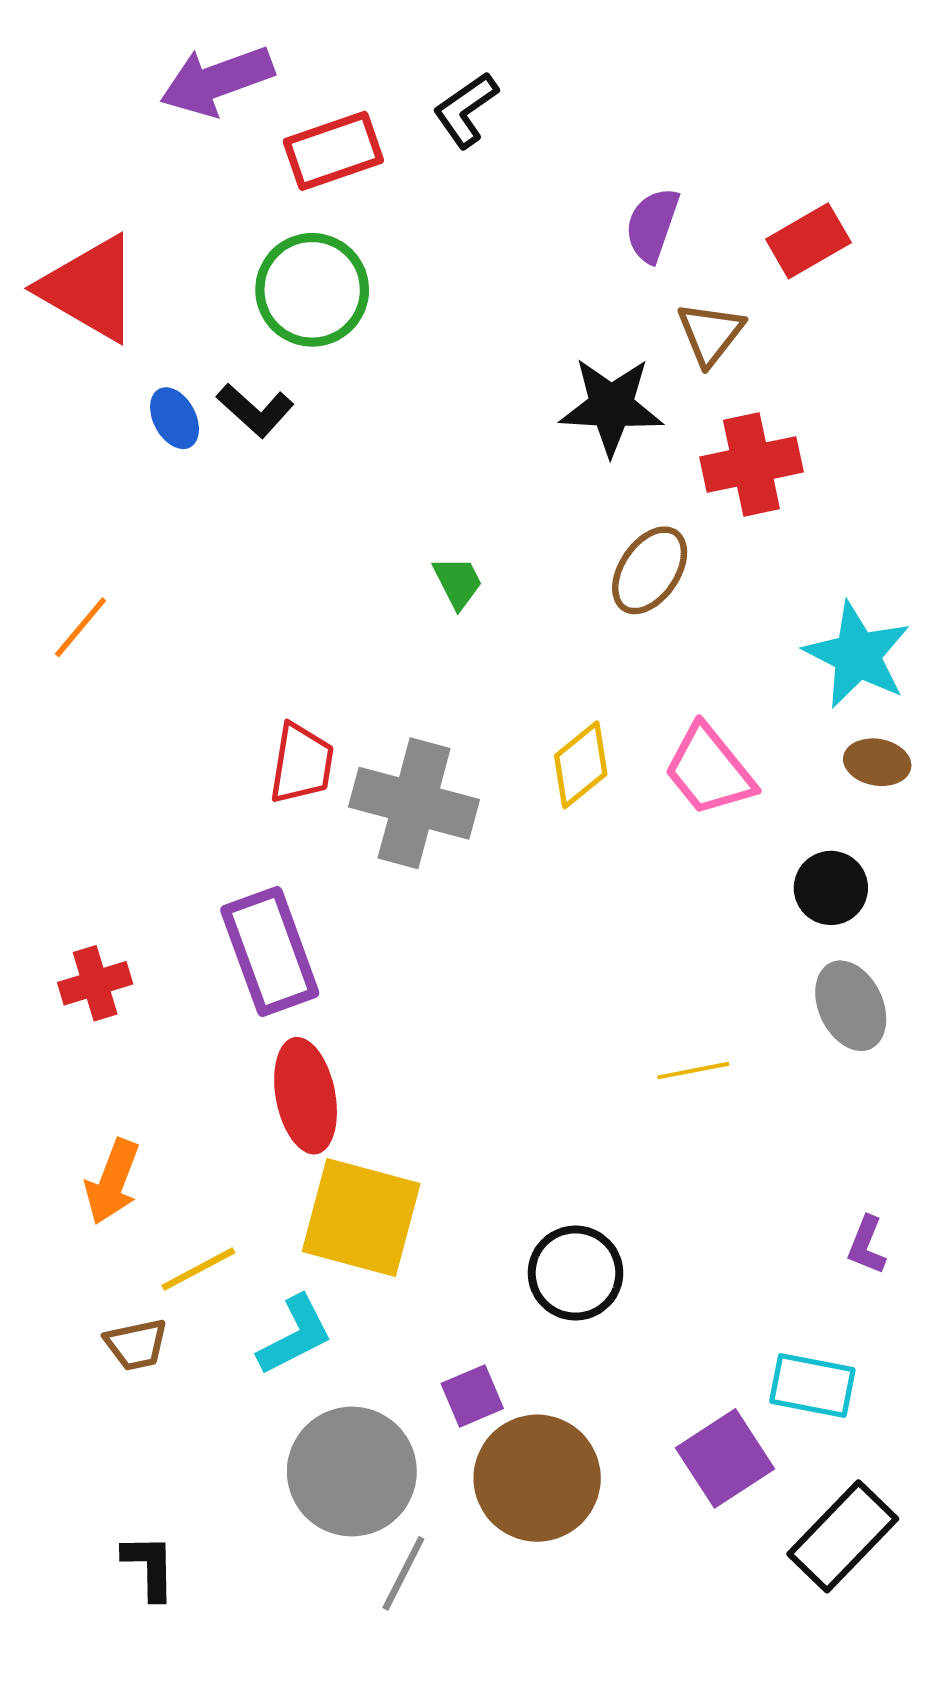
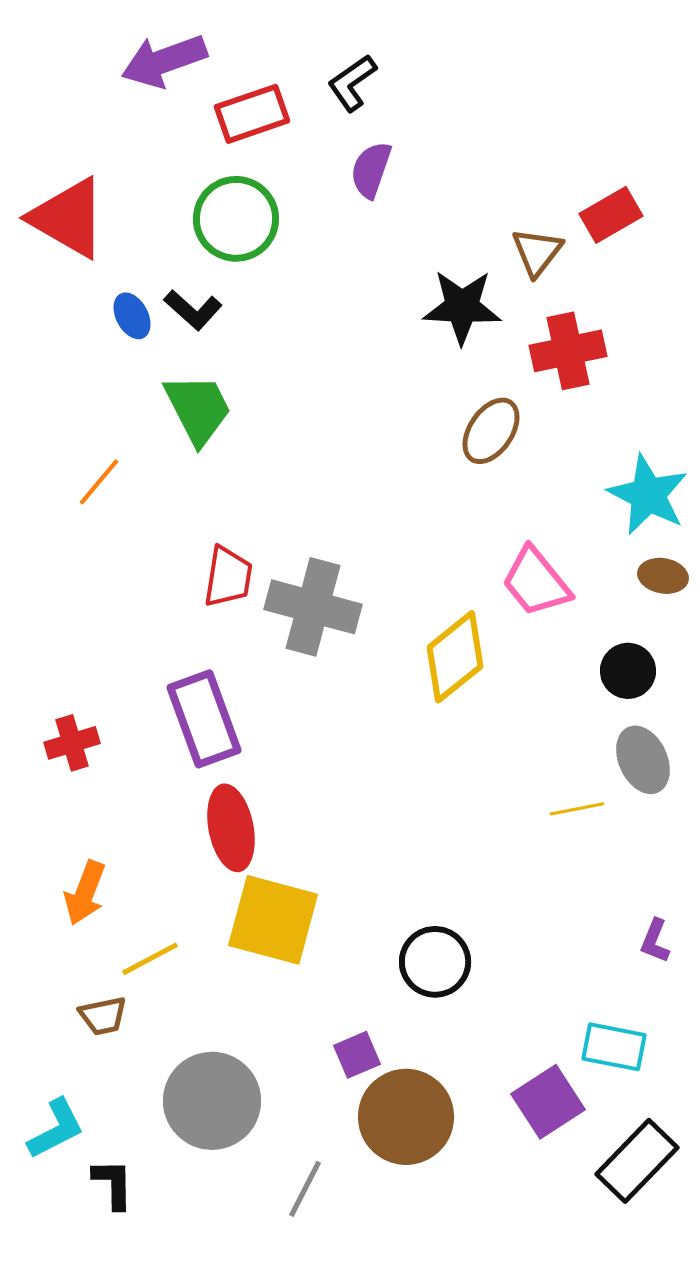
purple semicircle: (652, 225) -> (371, 170), moved
red rectangle: (808, 241) -> (611, 215), moved
green trapezoid: (458, 582) -> (198, 409), moved, size x1.8
orange line: (81, 627) -> (99, 482), moved
yellow diamond: (581, 765) -> (455, 657), moved, size x1.4
yellow line: (693, 1071) -> (577, 809), moved
cyan L-shape: (295, 1335) -> (56, 1129), moved
gray circle: (352, 1472) -> (212, 1101), moved

